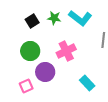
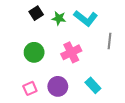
black square: (32, 21) -> (36, 13), moved
purple circle: (45, 72) -> (58, 86), moved

